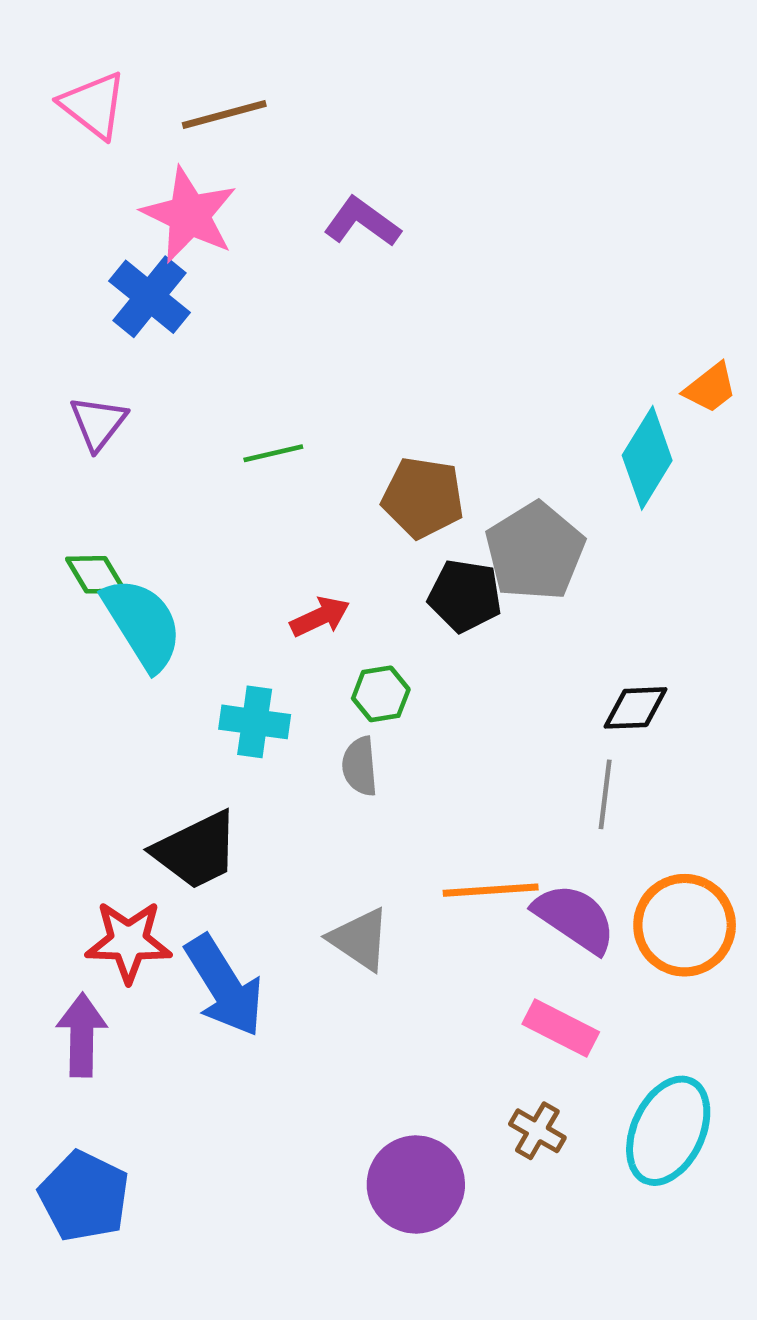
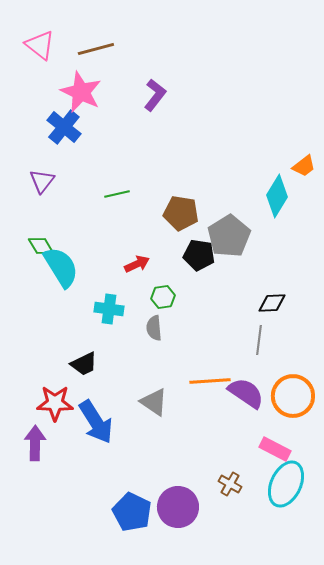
purple L-shape: (362, 222) -> (155, 95), turned 92
black trapezoid: (196, 850) -> (84, 364), size x0.7
pink rectangle: (561, 1028) -> (275, 449), moved
blue pentagon: (84, 1196) -> (132, 512), moved

